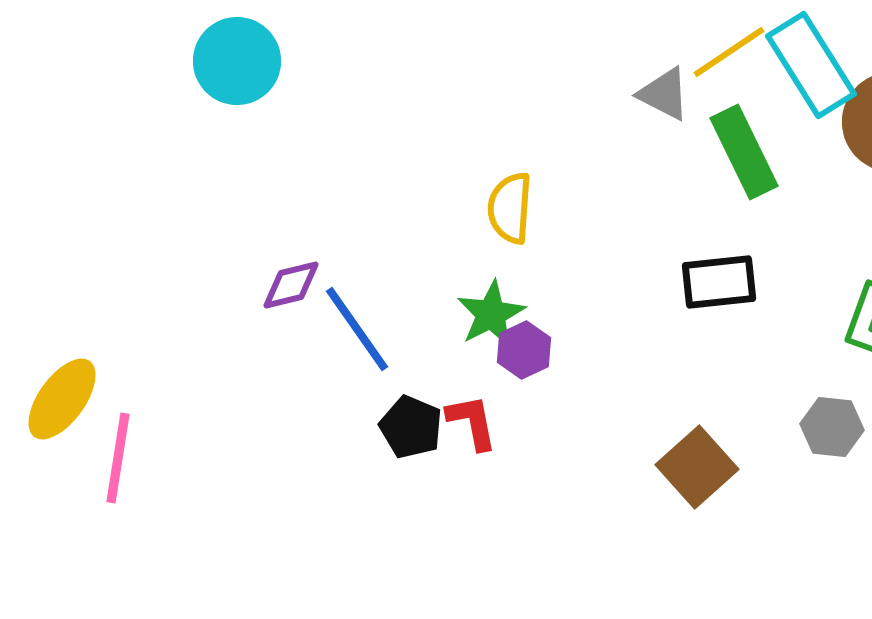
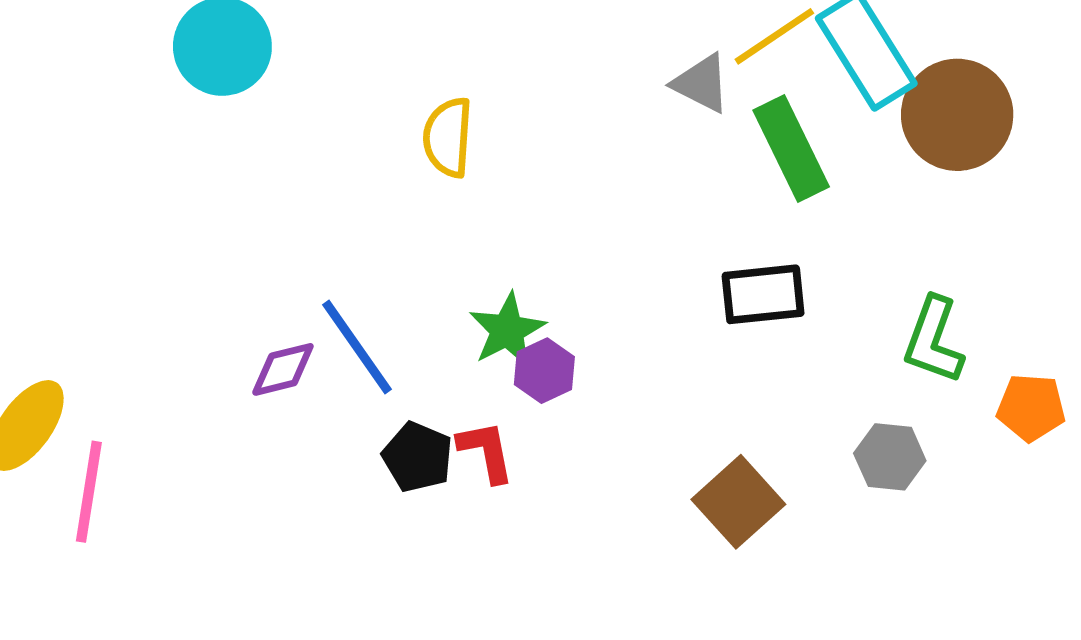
yellow semicircle: (510, 208) -> (448, 137), moved
purple diamond: (291, 285) -> (283, 369), moved

